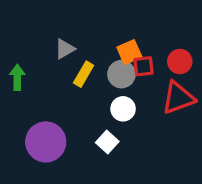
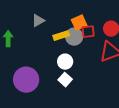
yellow rectangle: (84, 74) -> (61, 36), moved, turned 42
white circle: (123, 109) -> (65, 62), moved

